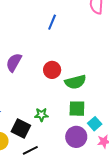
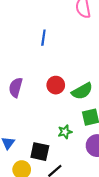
green star: (41, 115) -> (65, 132), moved

